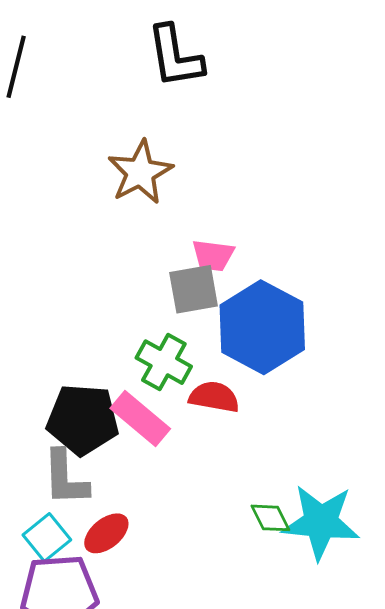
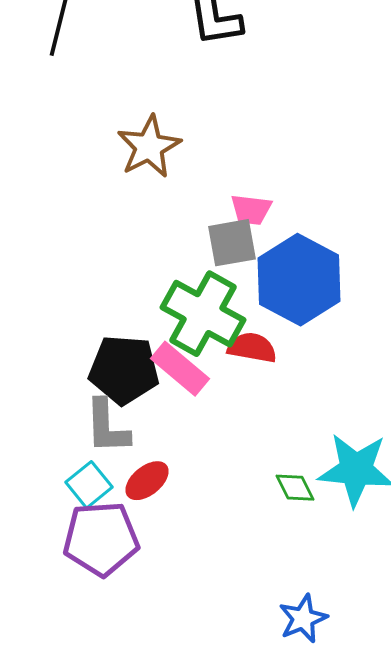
brown star: (140, 172) -> (149, 147), moved
green cross: (164, 362) -> (203, 314), size x1.5
green diamond: (270, 518) -> (295, 488), moved

